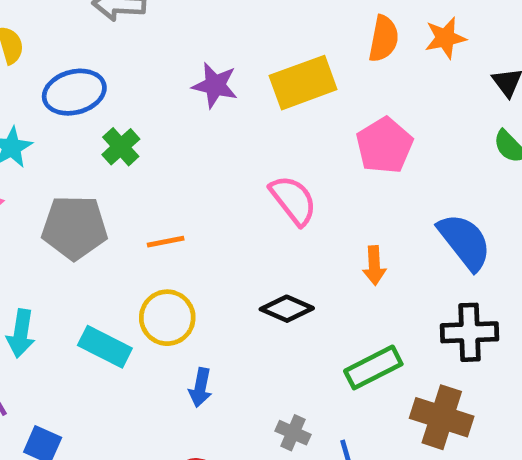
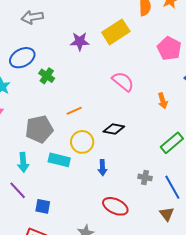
pink pentagon: (384, 146) -> (169, 48), moved
gray pentagon: (75, 227) -> (39, 129), moved
black diamond: (287, 309) -> (114, 129), moved

